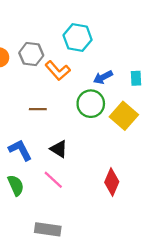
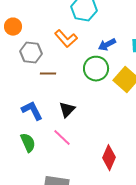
gray hexagon: (31, 54) -> (31, 53), moved
black triangle: (59, 149) -> (67, 110), turned 42
red diamond: (112, 182) -> (109, 158), moved

